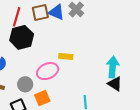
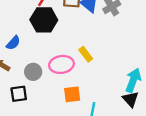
yellow rectangle: (66, 56) -> (86, 54), turned 32
orange square: (42, 98) -> (72, 94), moved

